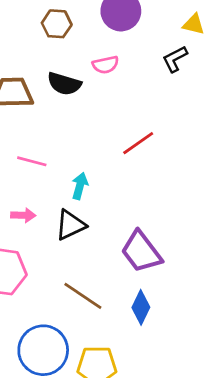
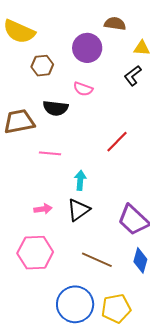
pink semicircle: (106, 65) -> (83, 89), turned 42
pink line: (32, 161) -> (50, 153), moved

